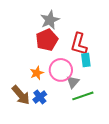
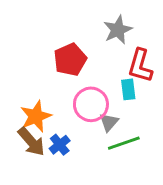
gray star: (50, 20) -> (118, 30), moved
red L-shape: (79, 44) -> (140, 66), moved
orange star: (37, 73) -> (36, 116), moved, size x1.5

